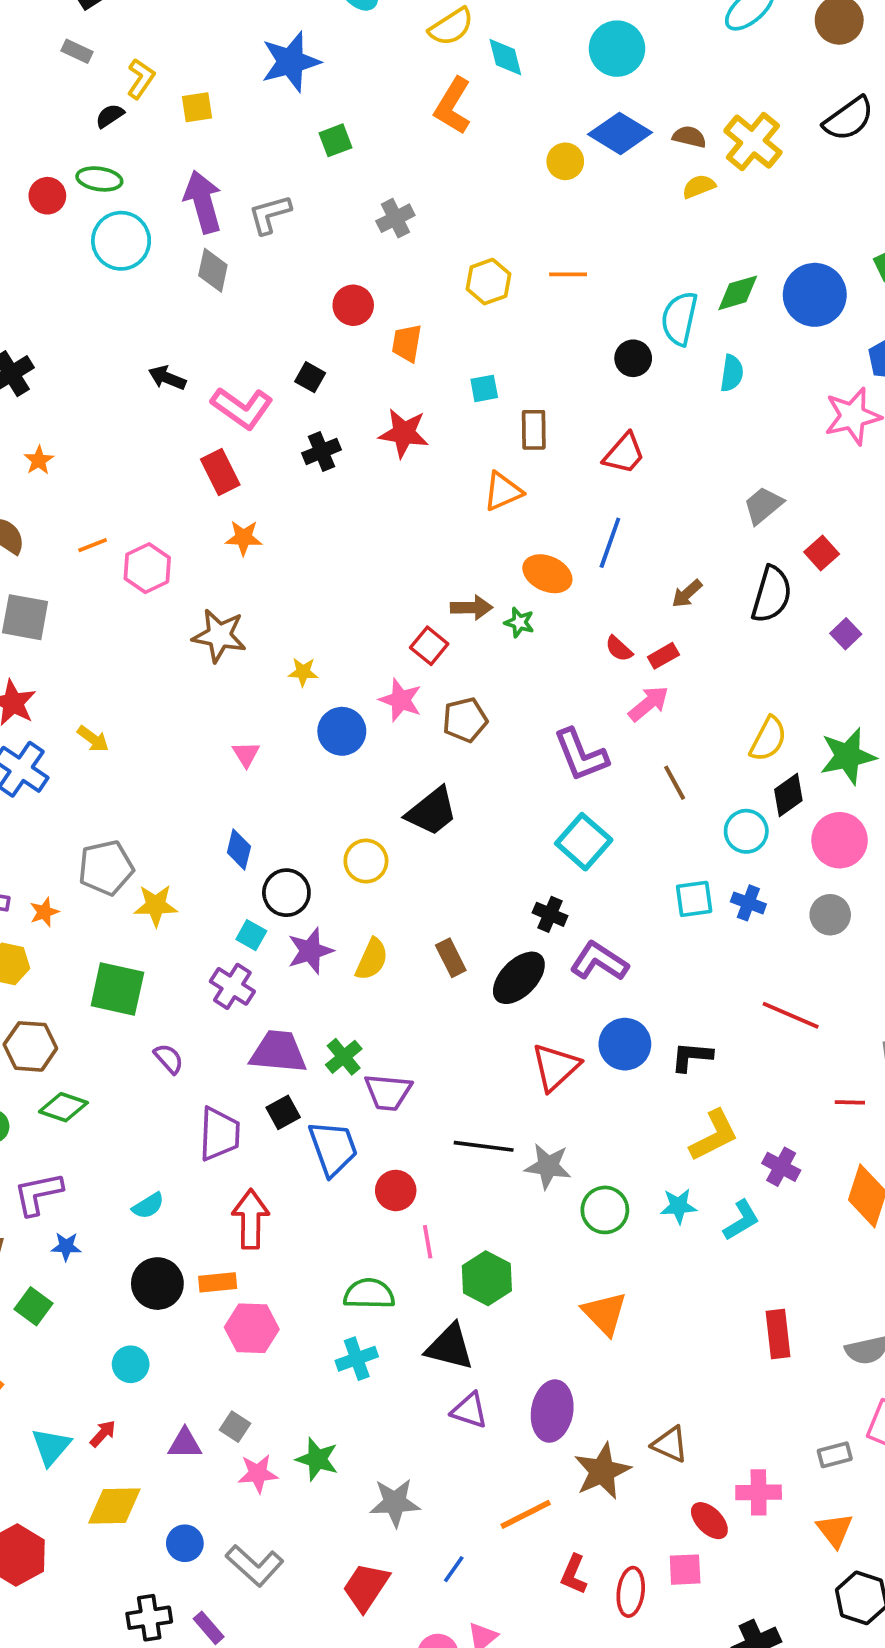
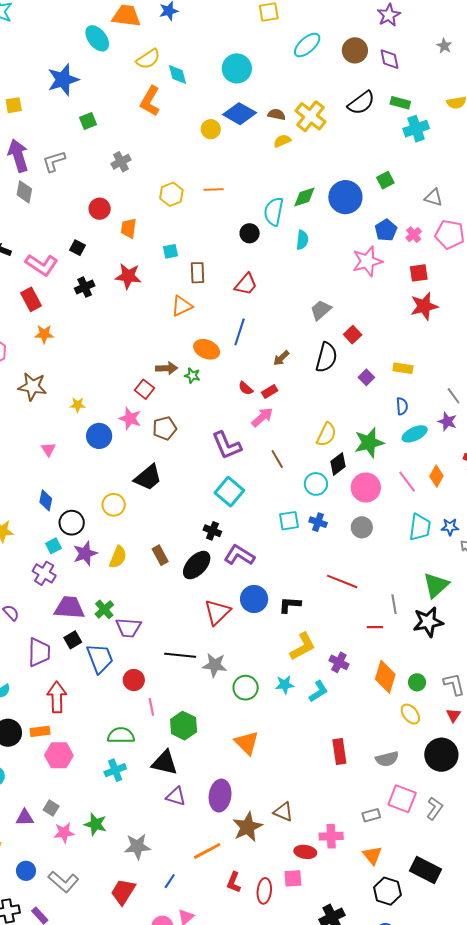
cyan square: (251, 935) -> (53, 546), turned 35
red ellipse: (709, 1521) -> (305, 852), turned -35

